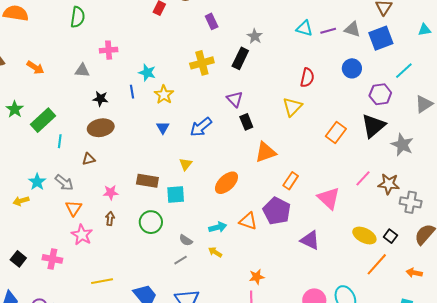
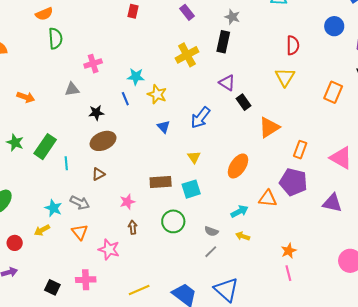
orange triangle: (74, 208) -> (80, 232), moved

